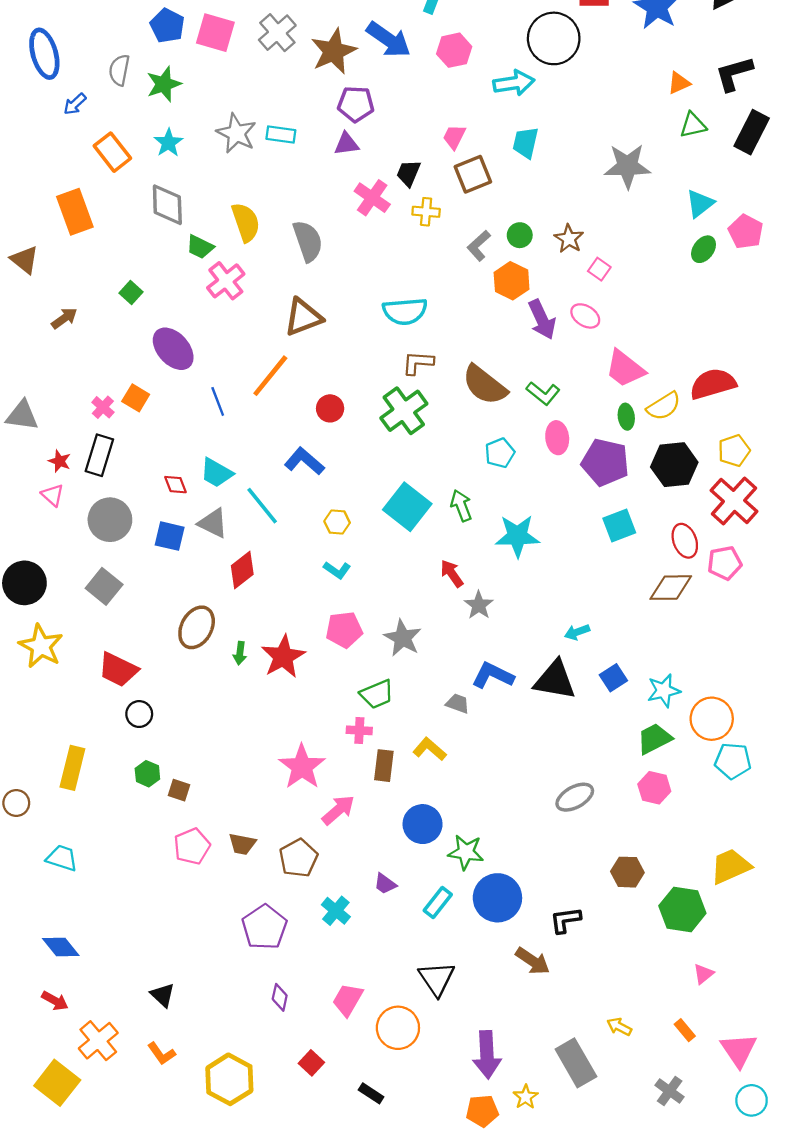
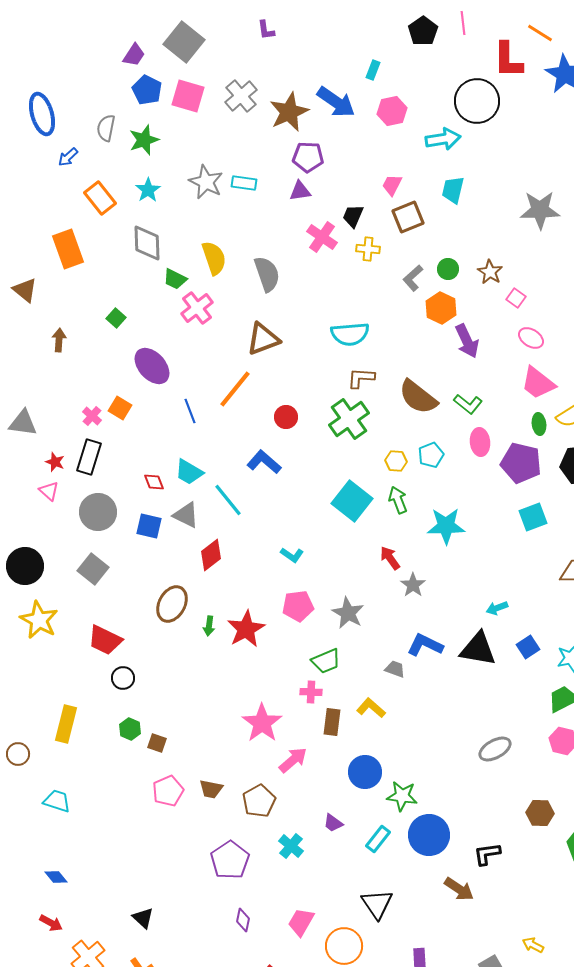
pink ellipse: (585, 316) -> (531, 338), moved
brown arrow: (64, 318) -> (59, 340), turned -50
yellow hexagon: (337, 522) -> (396, 461), moved
blue diamond: (61, 947) -> (56, 877), size x0.7

